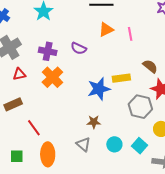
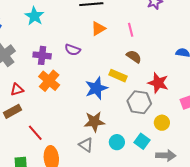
pink line: (130, 34) -> (131, 30), moved
brown semicircle: (150, 66) -> (134, 57), moved
red triangle: (19, 74) -> (17, 90), moved
yellow rectangle: (121, 78) -> (118, 76), turned 36
brown star: (94, 122) -> (94, 122), size x1.5

